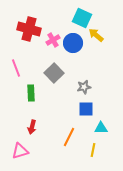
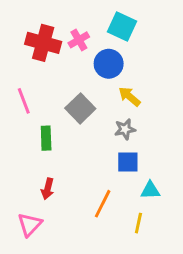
yellow arrow: (96, 35) -> (129, 96), moved
pink cross: (53, 40) -> (79, 40), moved
pink triangle: (20, 151) -> (30, 225), turned -30

